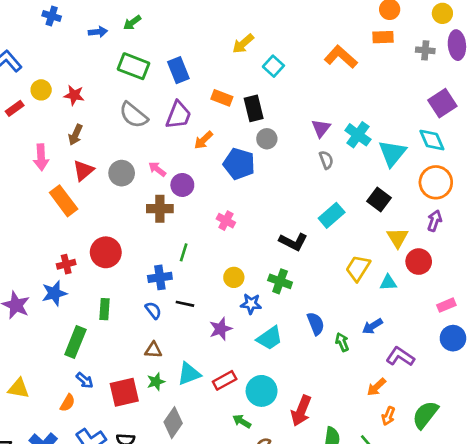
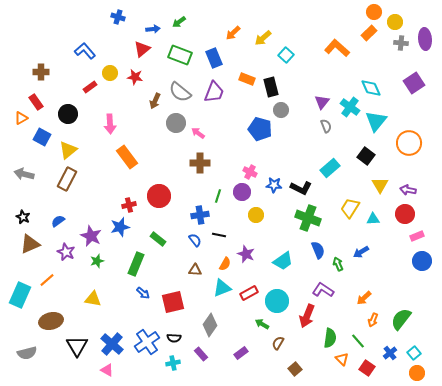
yellow circle: (442, 13) -> (395, 22), moved
orange rectangle: (383, 37) -> (369, 33), turned -42
brown arrow: (75, 135) -> (155, 101), moved
orange arrow: (203, 140) -> (233, 33), moved
cyan diamond: (432, 140) -> (371, 88), moved
red triangle: (83, 170) -> (142, 49), moved
gray circle: (122, 173) -> (176, 123), moved
purple circle: (182, 185) -> (242, 192), moved
purple arrow: (434, 221) -> (408, 190), moved, turned -98
red circle: (419, 262) -> (405, 214), moved
green cross: (280, 281) -> (308, 218), moved, size x1.4
blue star: (251, 304) -> (274, 185), moved
green rectangle: (104, 309) -> (158, 239), turned -56
purple star: (221, 329) -> (246, 254), turned -30
purple L-shape: (400, 357) -> (323, 290), moved
green star: (156, 382) -> (97, 261), moved
orange semicircle: (67, 403) -> (225, 264), moved

